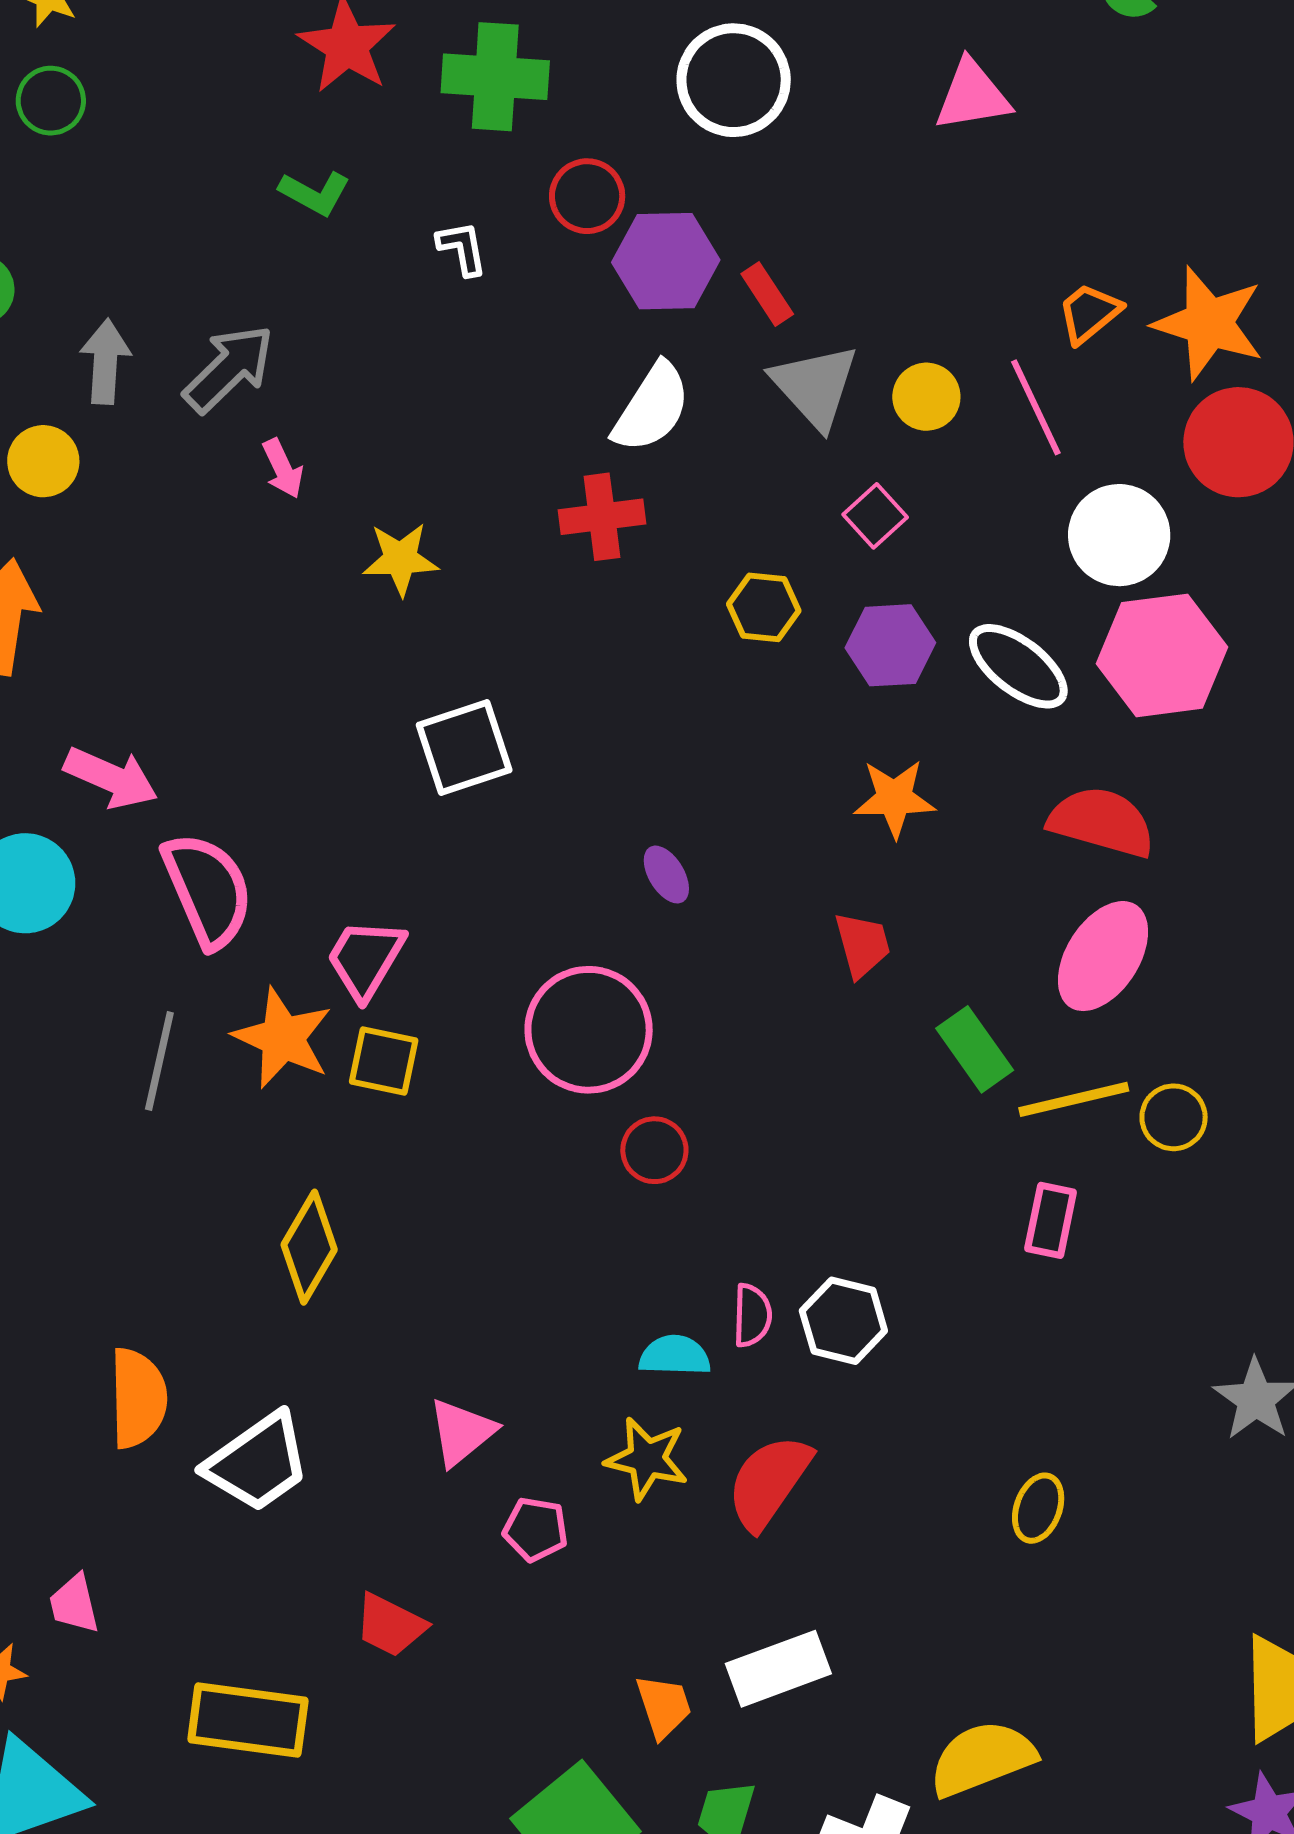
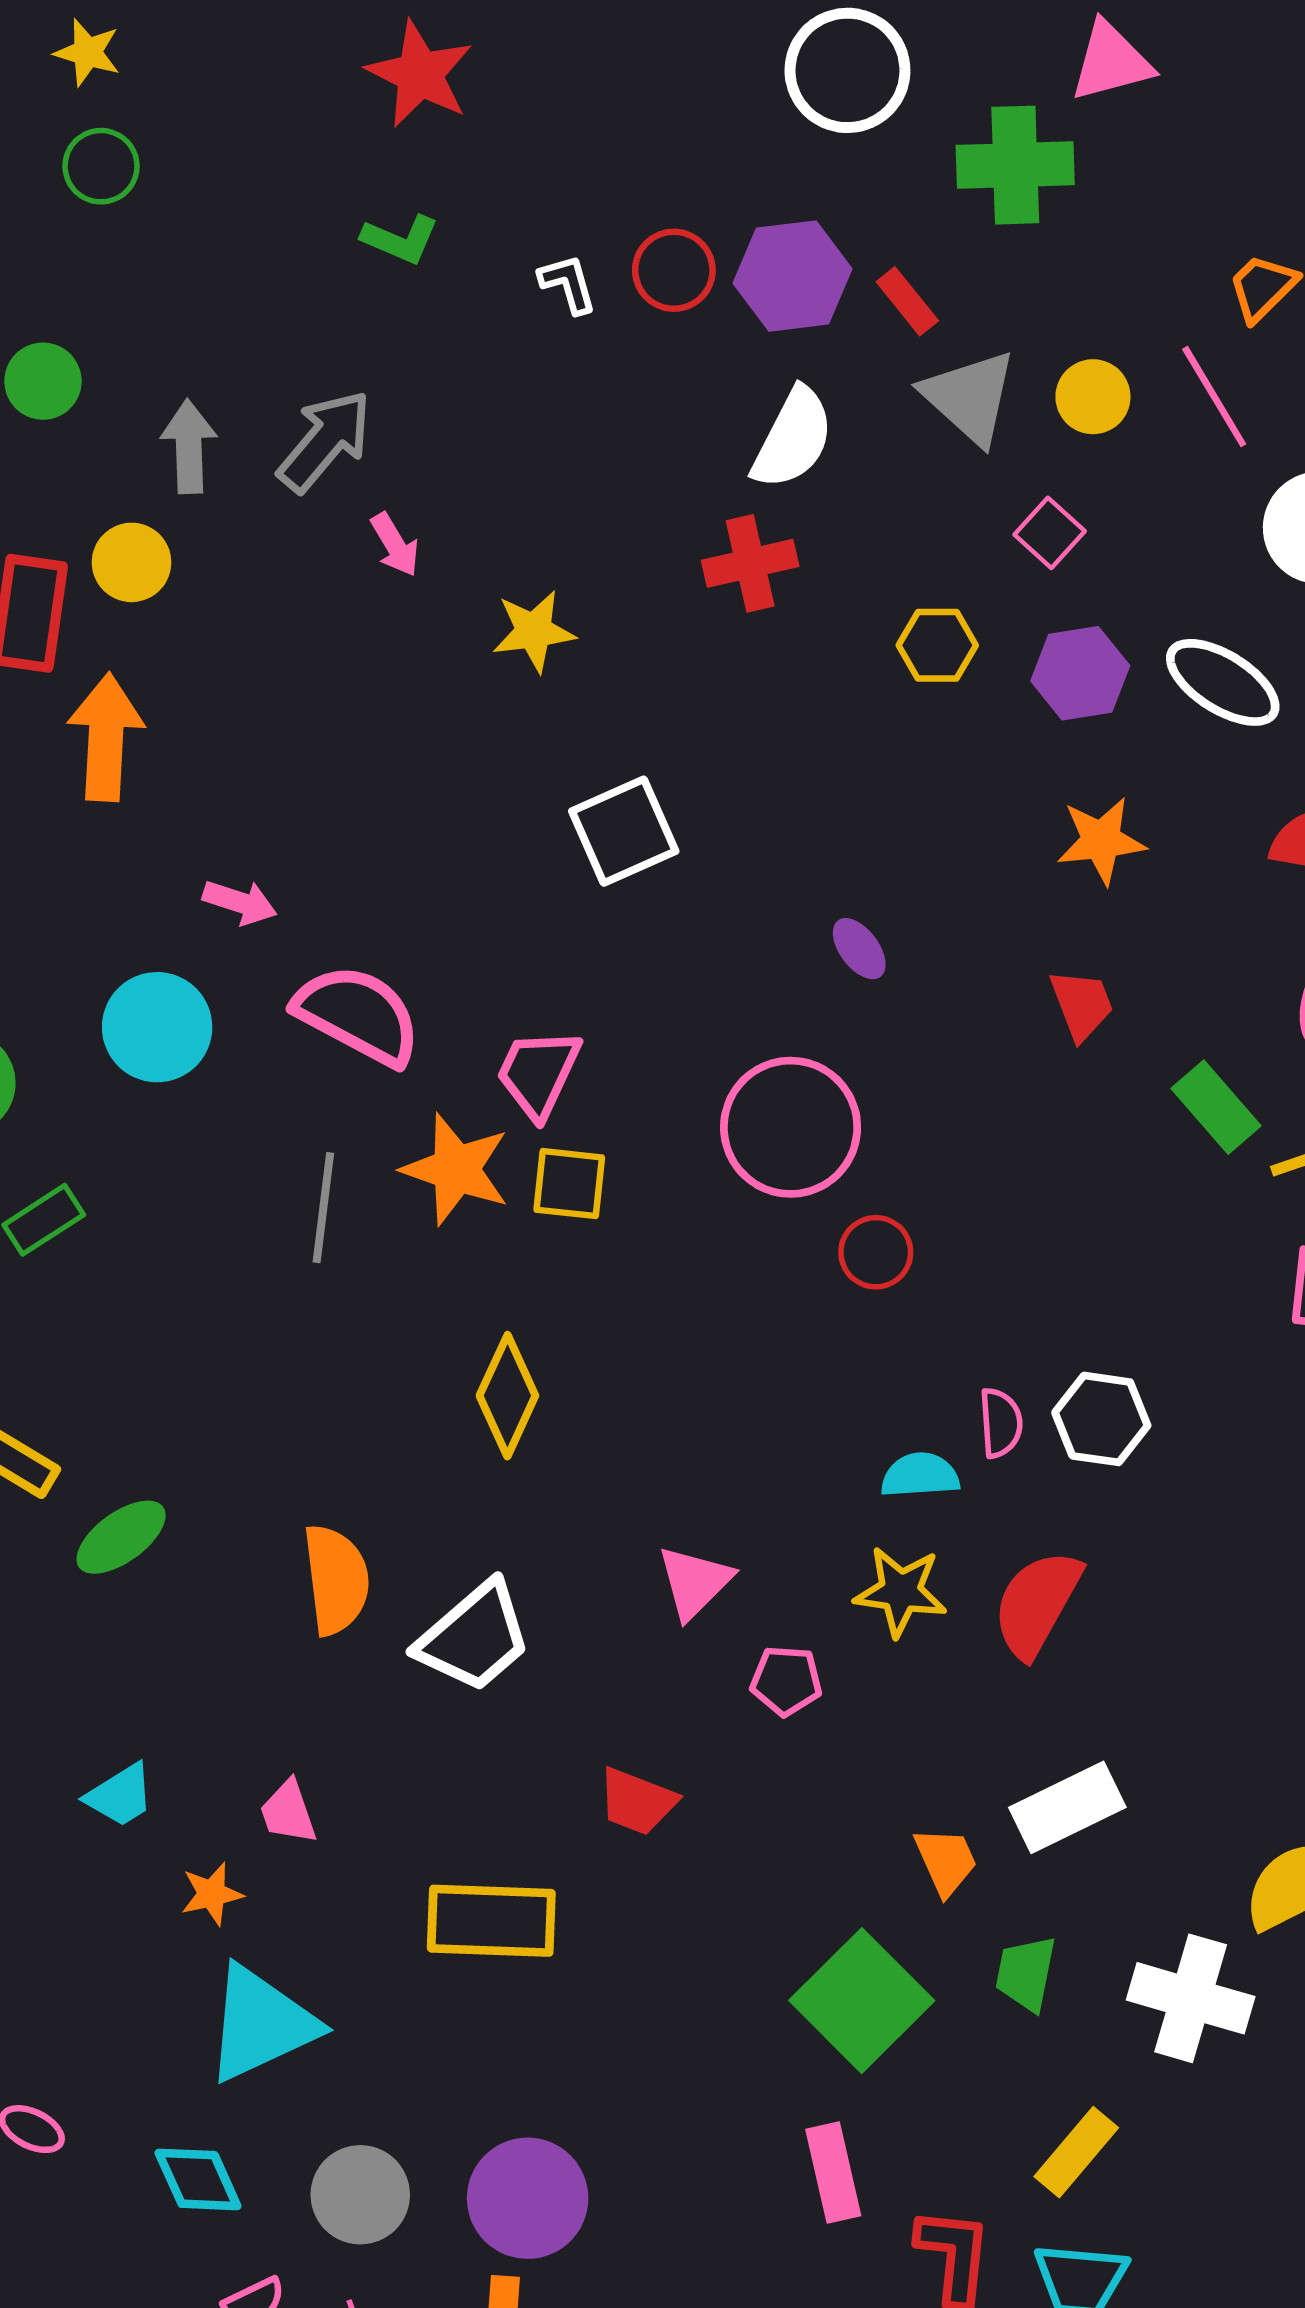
green cross: (495, 77) -> (1015, 165), moved
red circle: (587, 196) -> (674, 270), moved
pink arrow: (111, 778) -> (240, 902), size x0.7
pink semicircle: (208, 890) -> (358, 1015), turned -33

